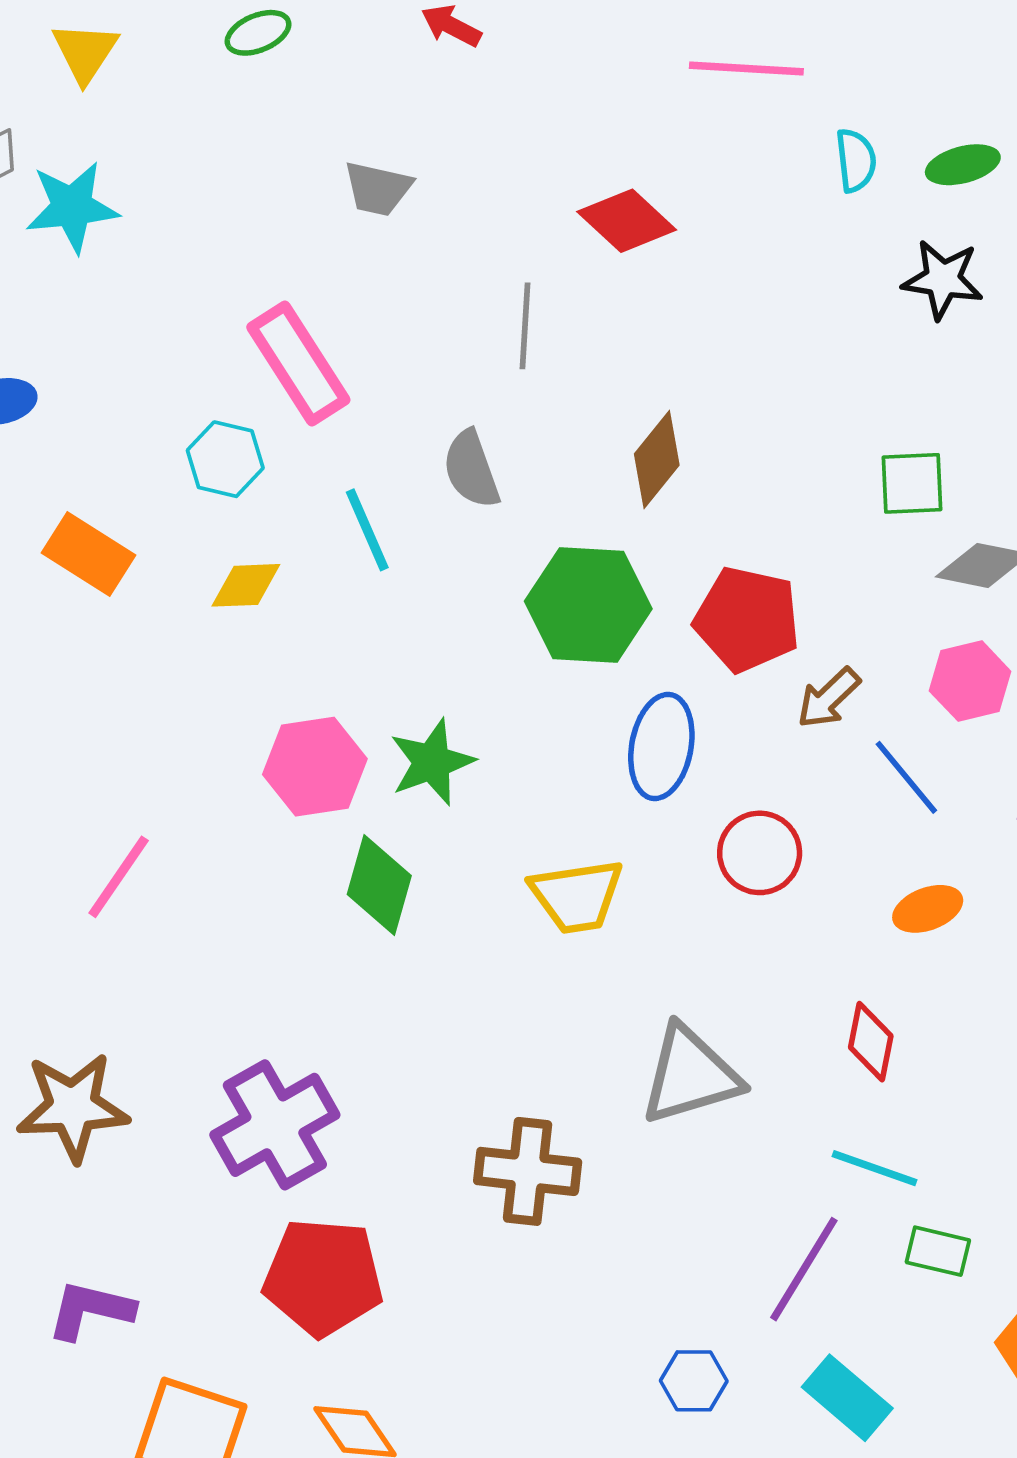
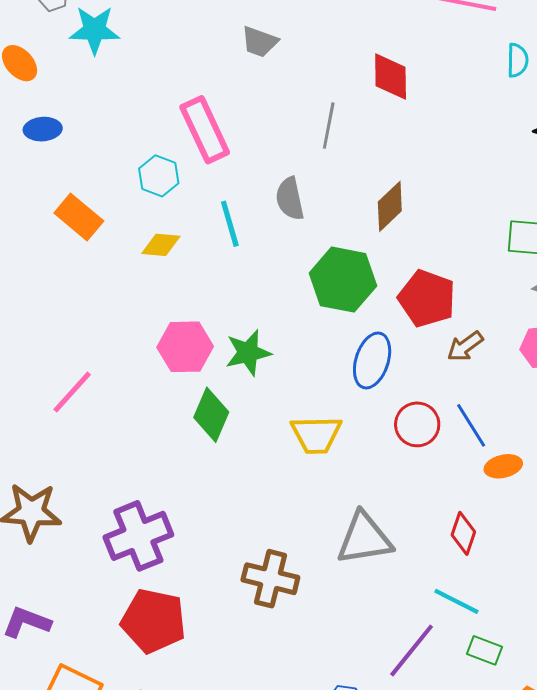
red diamond: (627, 221) -> (391, 76), turned 39
blue line: (906, 777) -> (471, 425), moved

